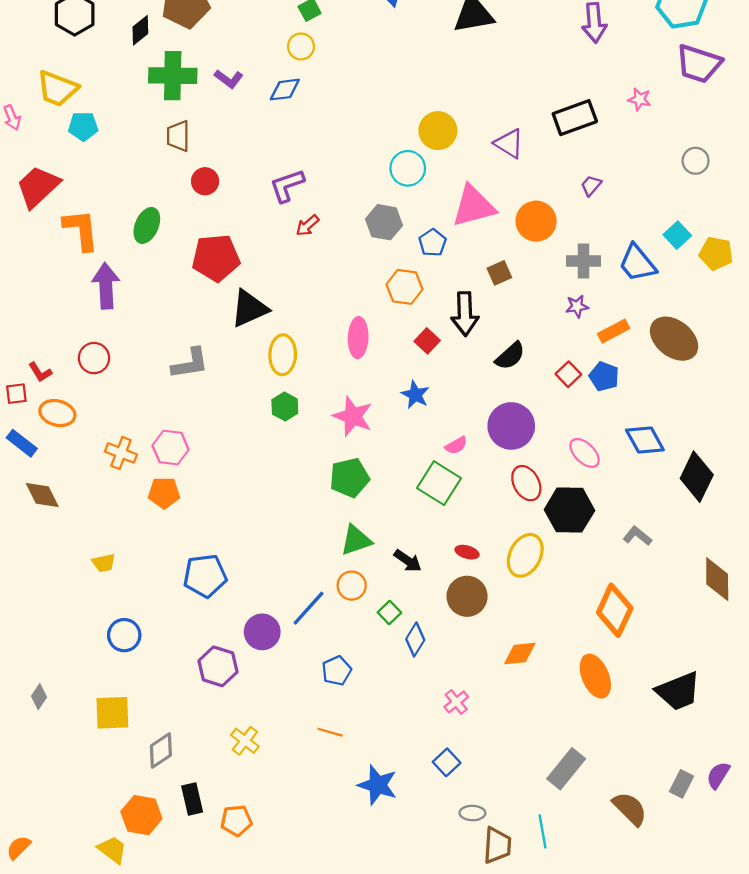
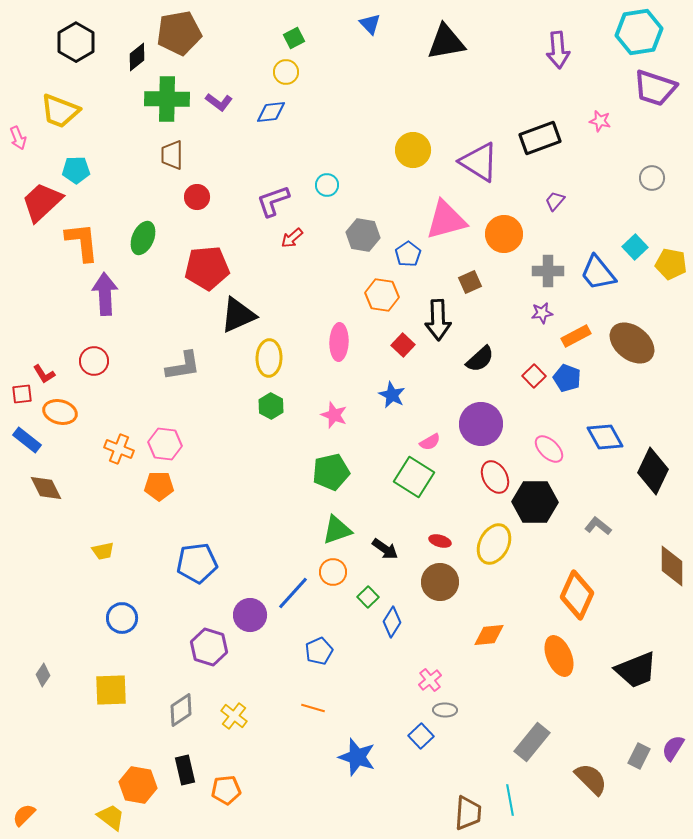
cyan pentagon: (83, 126) -> (76, 170), moved
purple triangle: (509, 144) -> (479, 162), size x1.4
cyan circle: (408, 168) -> (327, 185), moved, size x0.7
pink star: (353, 416) -> (334, 415), size x0.7
gray diamond: (161, 750) -> (181, 710), moved
gray ellipse: (472, 813) -> (445, 710), moved

